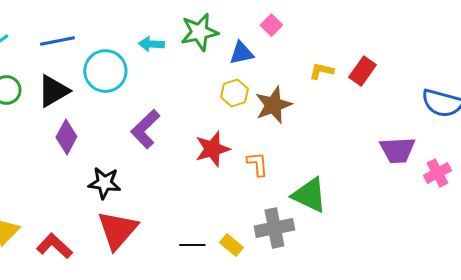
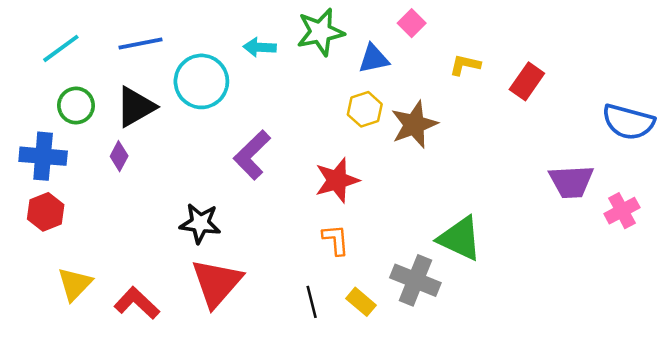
yellow L-shape: (321, 71) -> (465, 65), moved
purple diamond: (66, 137) -> (119, 156), moved, size x0.7
orange L-shape: (257, 164) -> (336, 240), moved
gray cross: (274, 228) -> (415, 280), turned 33
black line: (192, 245) -> (312, 302), turned 75

